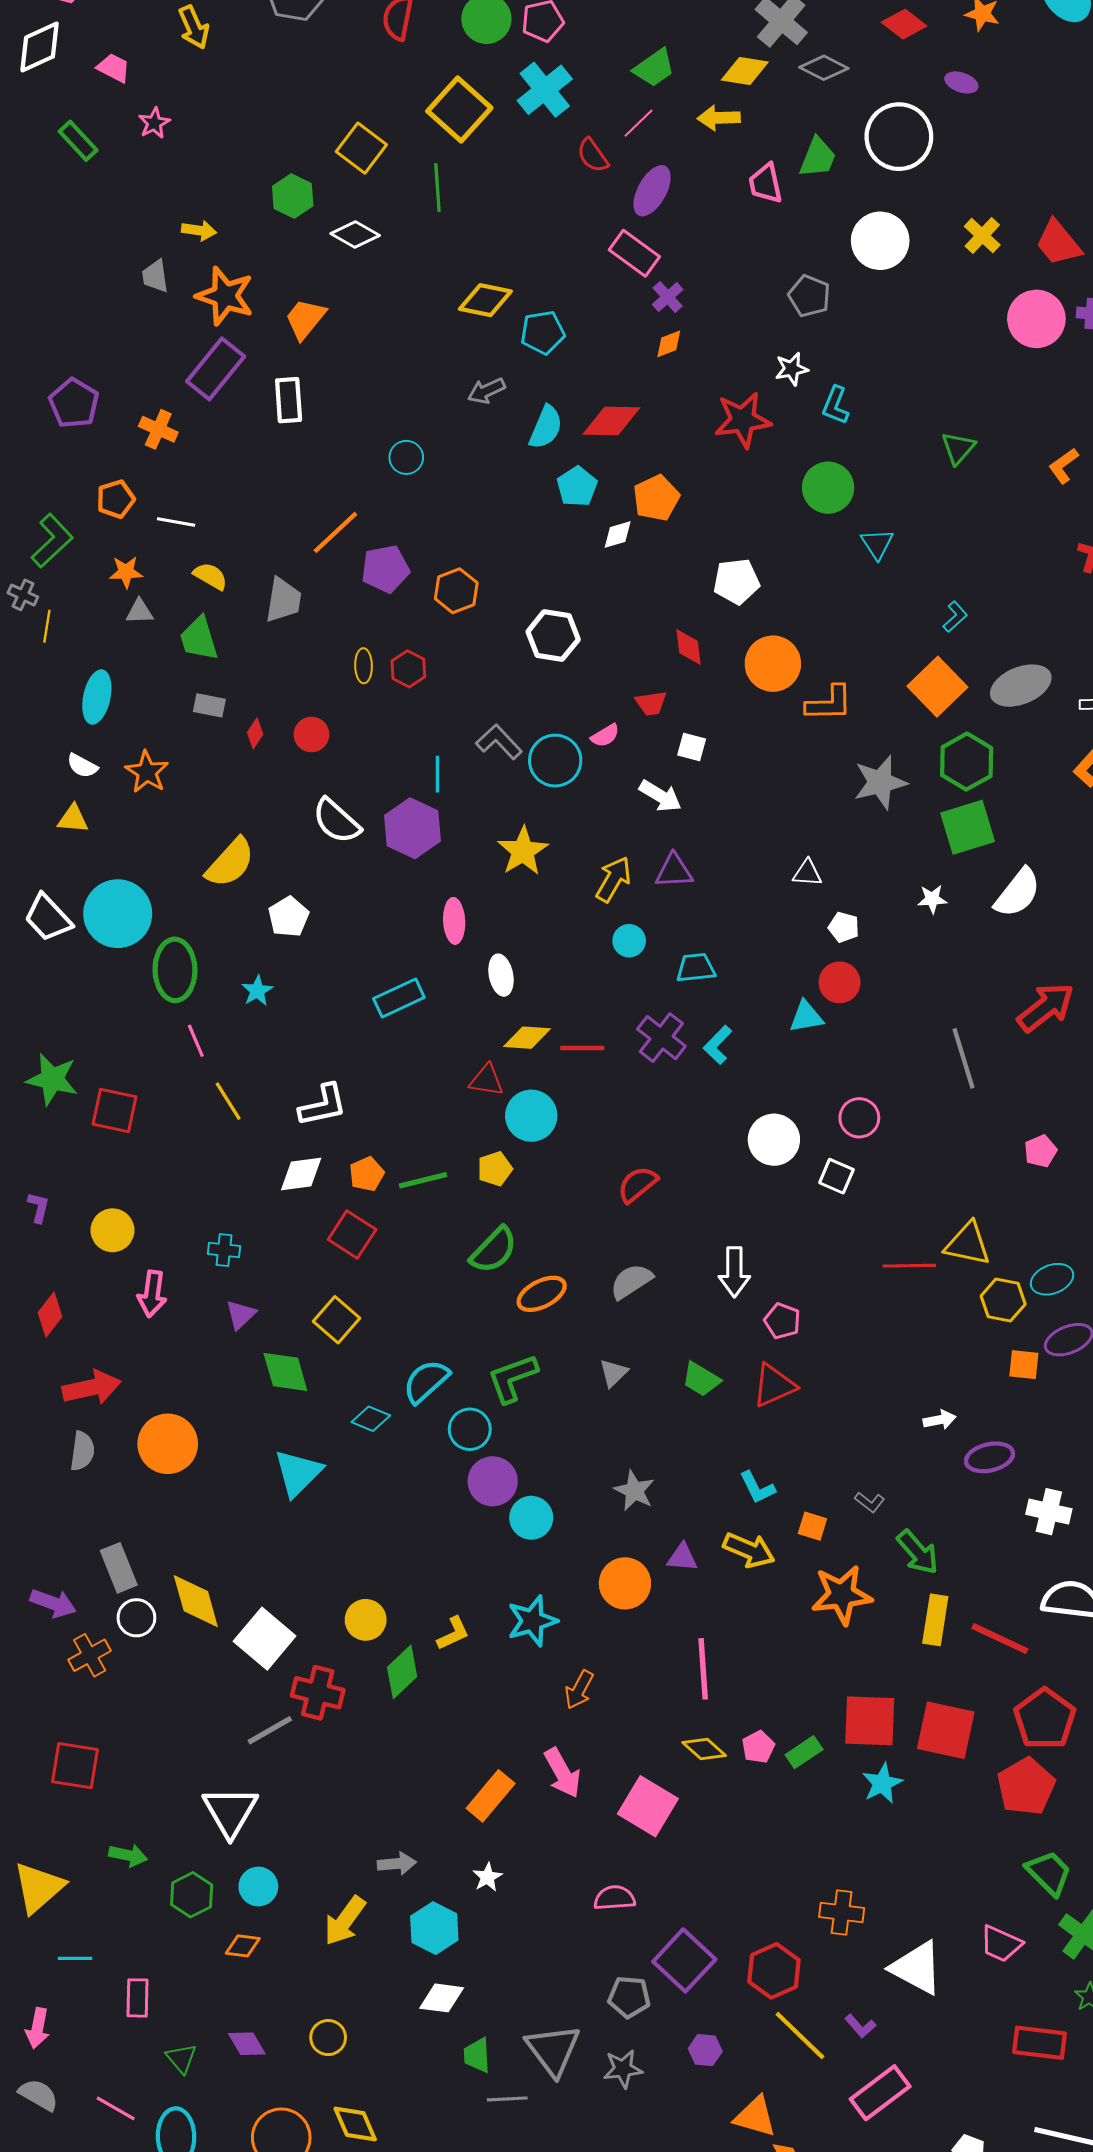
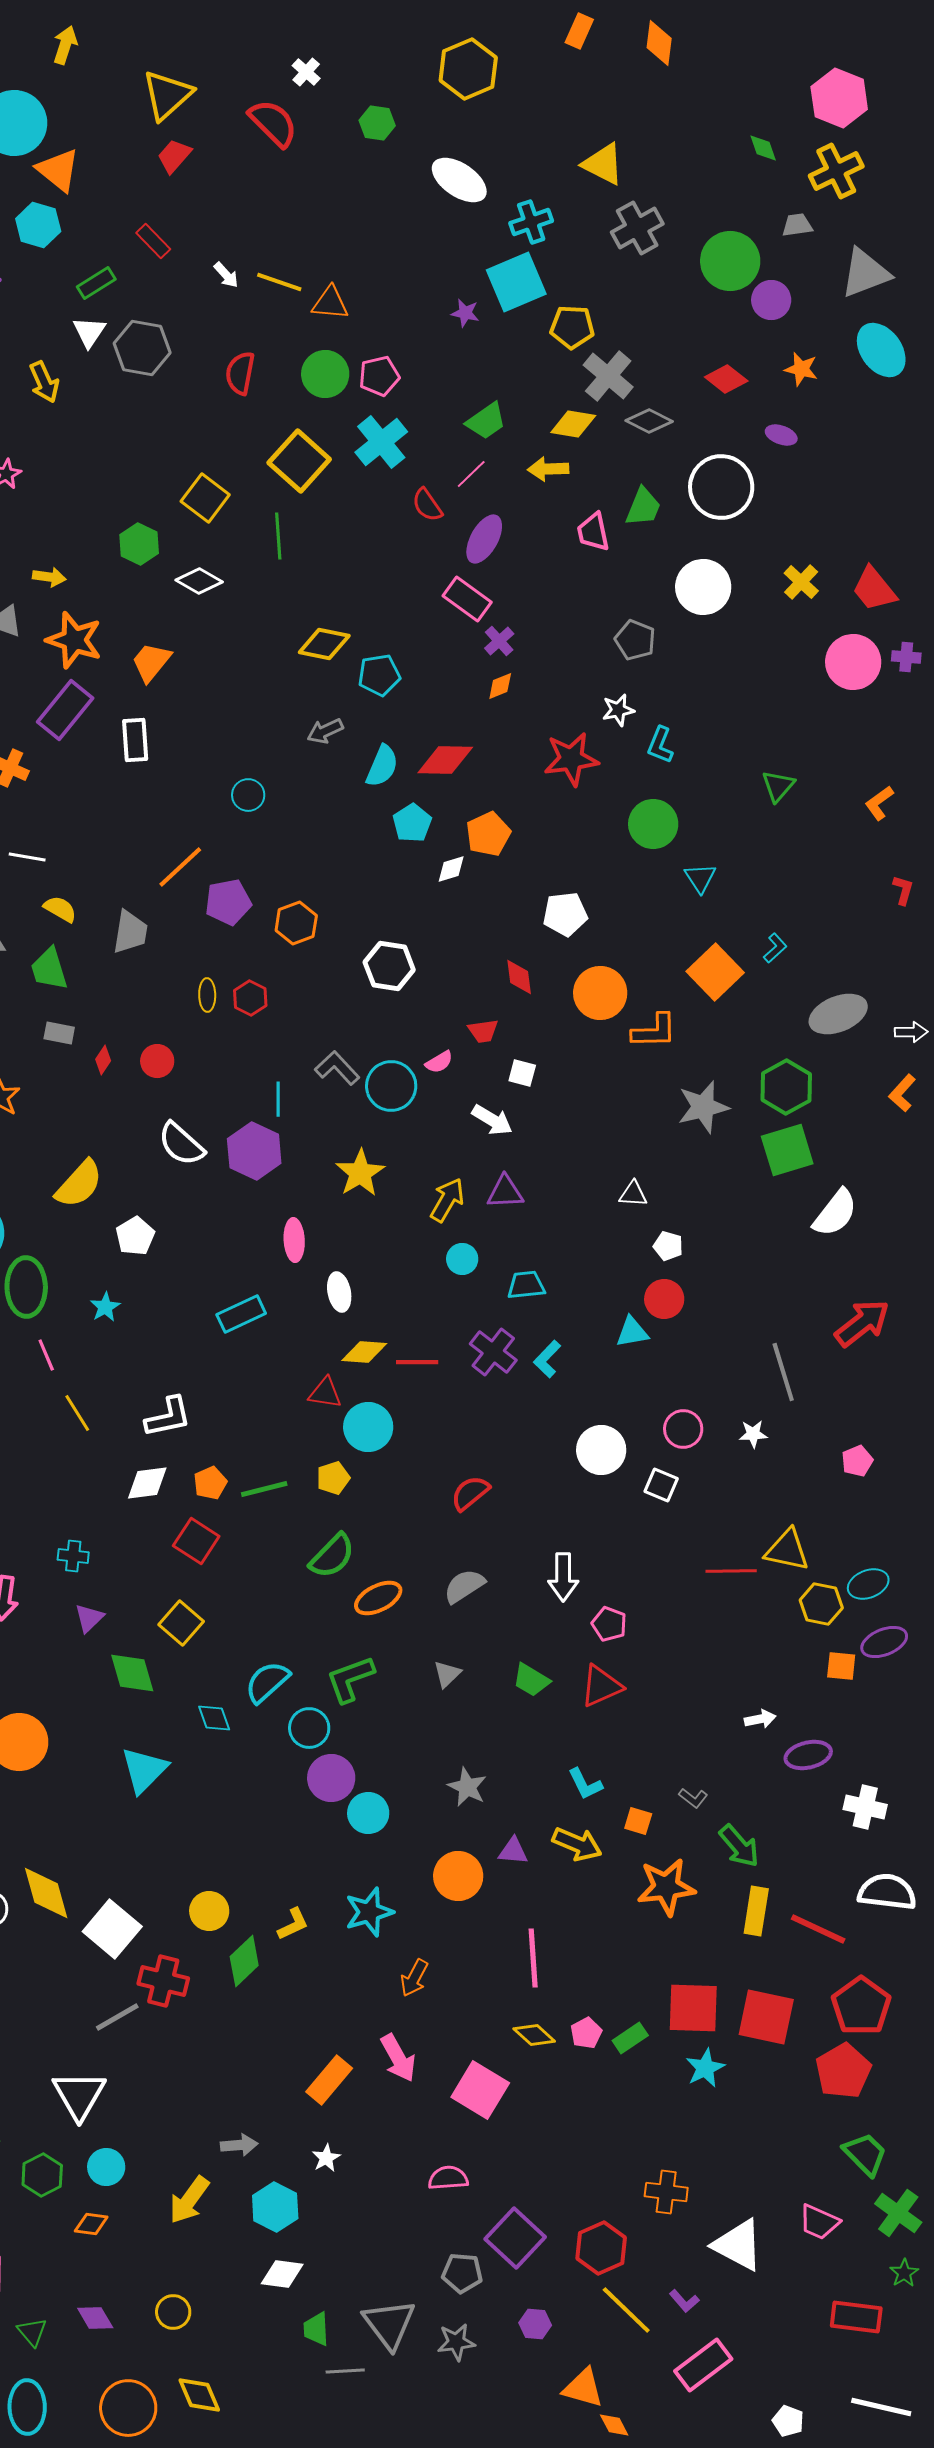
orange square: (937, 687) -> (715, 972), moved
white star: (932, 899) -> (753, 1434), moved
cyan diamond: (371, 1419) -> (214, 1718), turned 48

